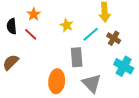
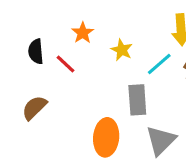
orange star: (34, 14) -> (83, 33), moved
gray triangle: (92, 83) -> (161, 140), turned 30

